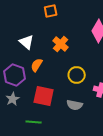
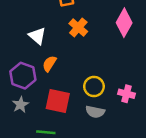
orange cross: (61, 44) -> (78, 27), moved
yellow circle: (77, 75) -> (94, 87), moved

